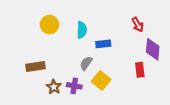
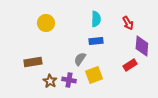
cyan semicircle: (82, 30) -> (96, 19), moved
red rectangle: (140, 70) -> (130, 65), turned 64
yellow square: (101, 80) -> (94, 75), turned 30

